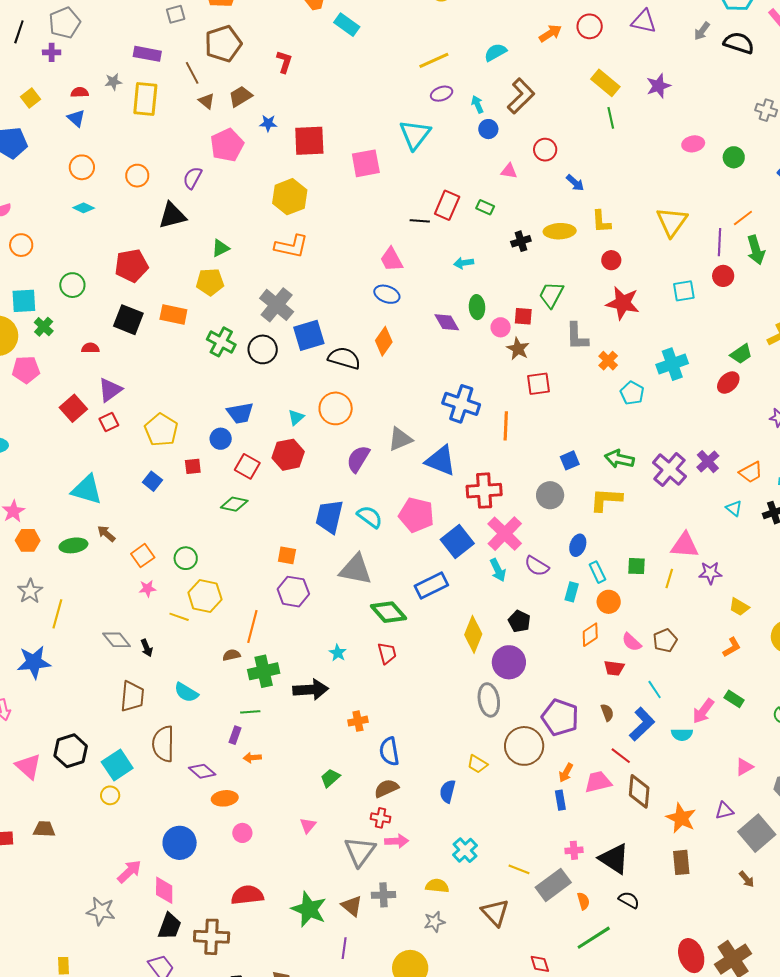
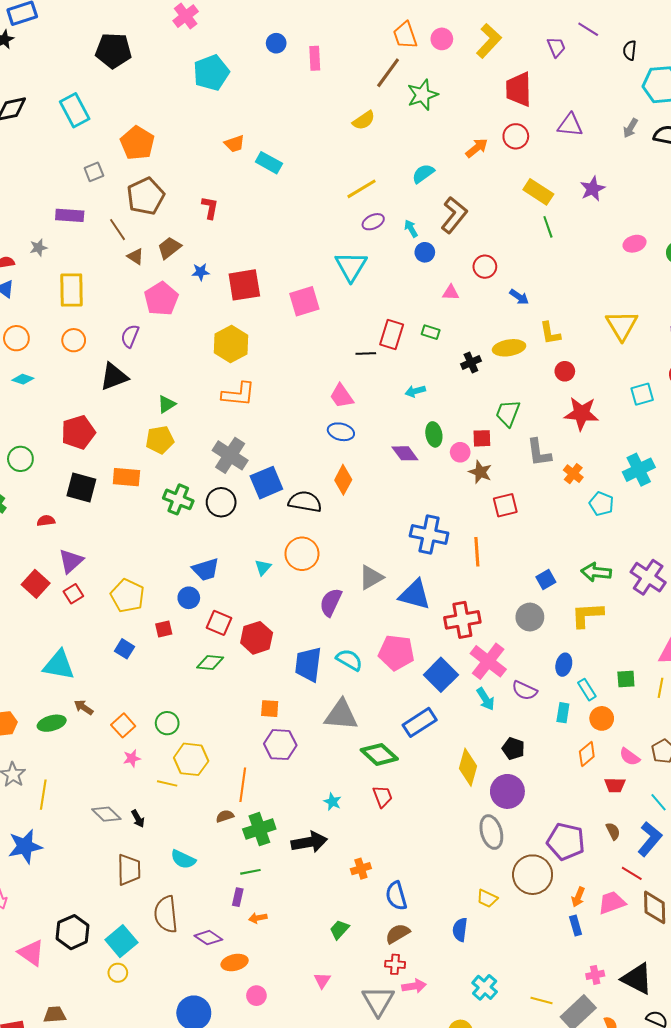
yellow rectangle: (145, 99) -> (71, 290), moved
red hexagon: (288, 455) -> (257, 638), moved

